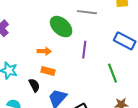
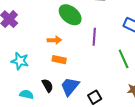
black semicircle: (34, 85) -> (48, 85), moved

